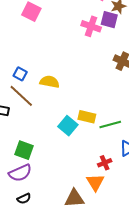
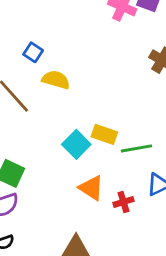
blue square: (20, 74) -> (33, 52), moved
orange triangle: (95, 182) -> (91, 188), moved, turned -30

